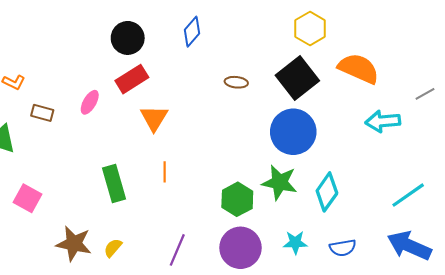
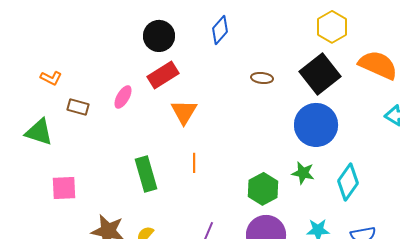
green star: (279, 182) -> (303, 173), size x0.7
pink square: (27, 198) -> (64, 188), turned -32

